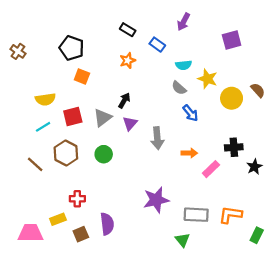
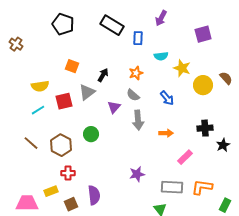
black rectangle: (128, 30) -> (112, 25), size x1.6
blue rectangle: (157, 45) -> (138, 38), turned 56
black pentagon: (72, 48) -> (63, 24), moved
orange star: (128, 61) -> (136, 73), moved
gray semicircle: (179, 88) -> (133, 95), moved
black arrow: (124, 101) -> (103, 75), moved
gray triangle: (102, 118) -> (87, 92), moved
brown hexagon: (66, 153) -> (61, 145), moved
pink rectangle: (211, 169) -> (185, 157), moved
purple star: (156, 200) -> (137, 174), size x0.7

